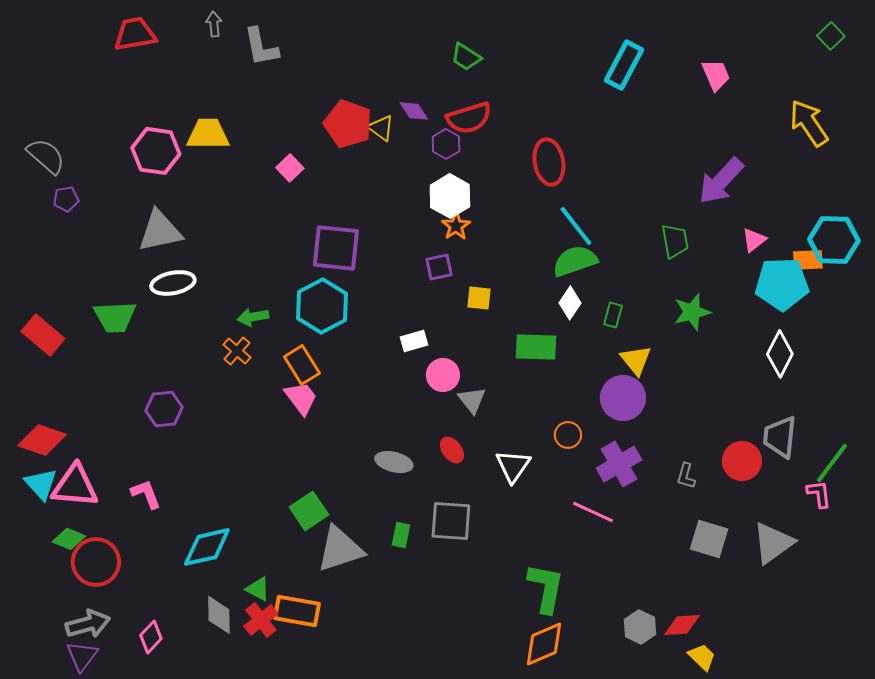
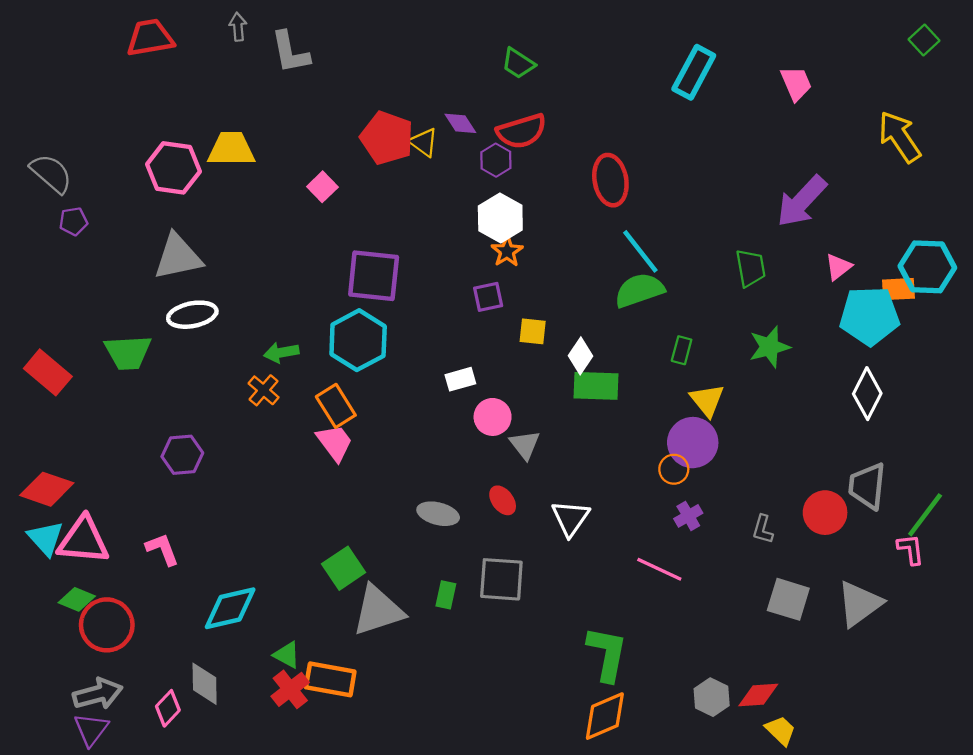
white diamond: (570, 303) -> (580, 356), moved
orange circle: (568, 435) -> (674, 469), moved
purple cross: (619, 464) -> (688, 516), size x0.6
gray diamond: (219, 615) -> (205, 684), moved

